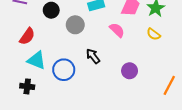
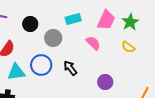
cyan triangle: (37, 60) -> (16, 72), turned -30
blue circle: (64, 70) -> (41, 65), moved

